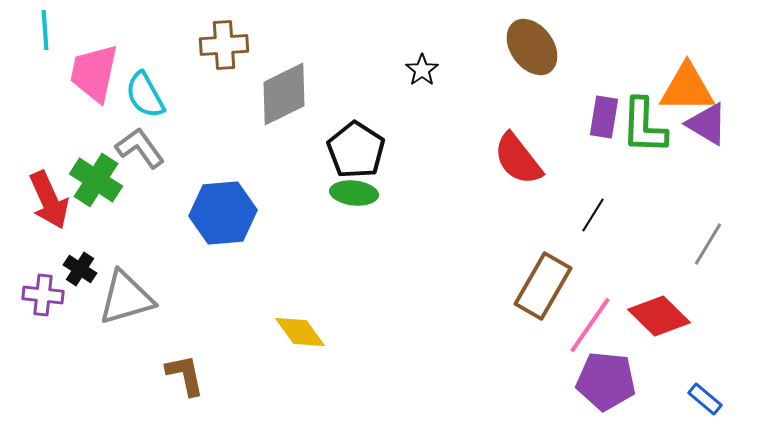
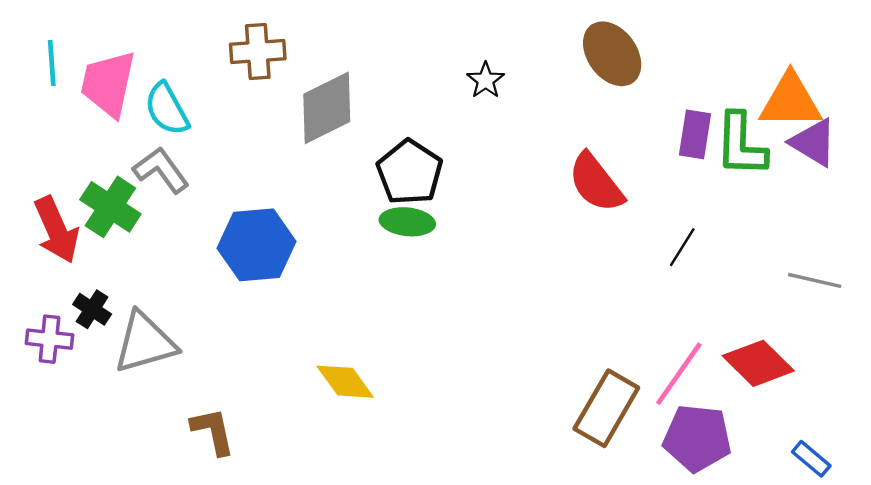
cyan line: (45, 30) -> (52, 63), moved
gray line: (708, 244) -> (815, 280), turned 72
brown rectangle: (543, 286) -> (606, 408), moved

